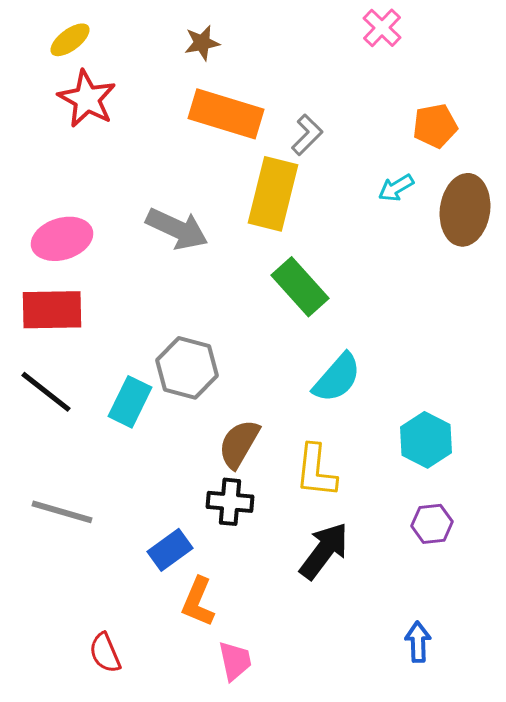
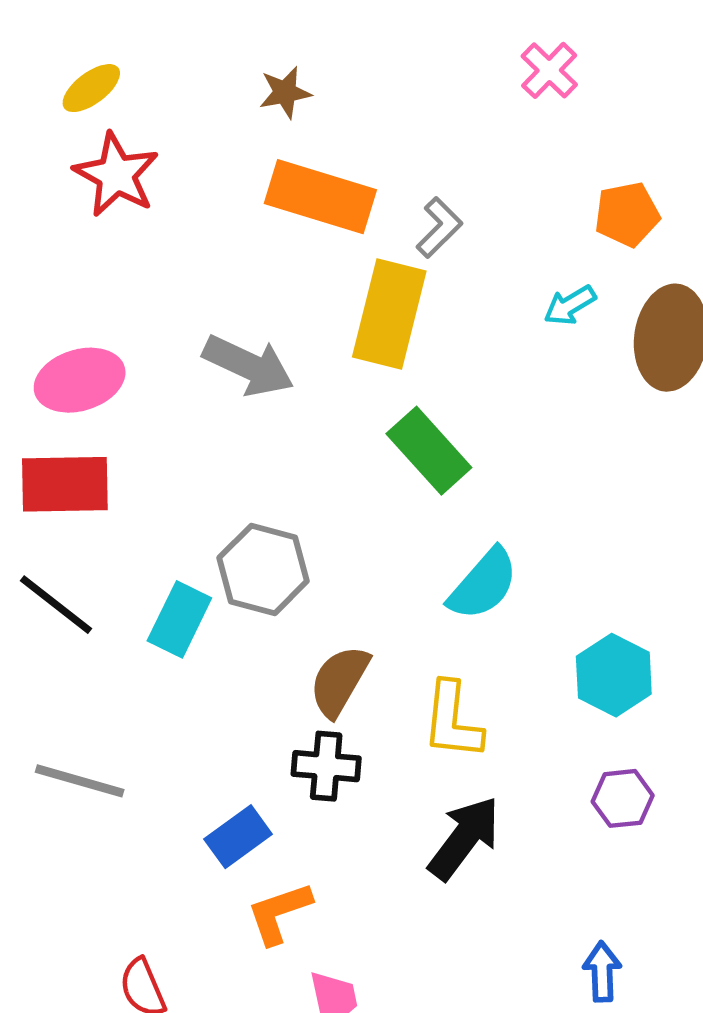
orange L-shape: (198, 602) -> (279, 913), turned 48

